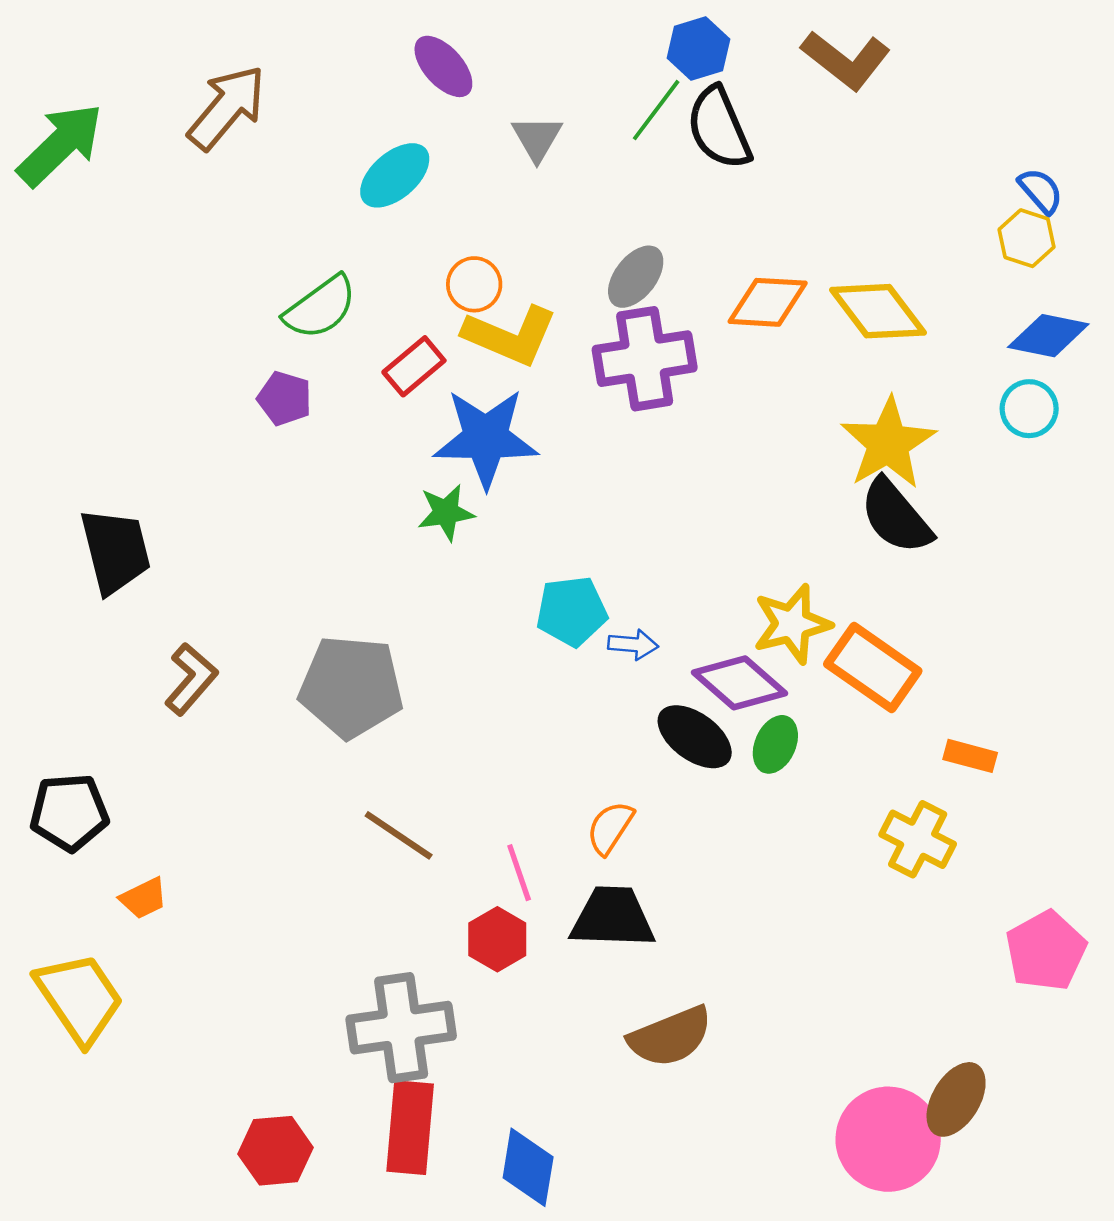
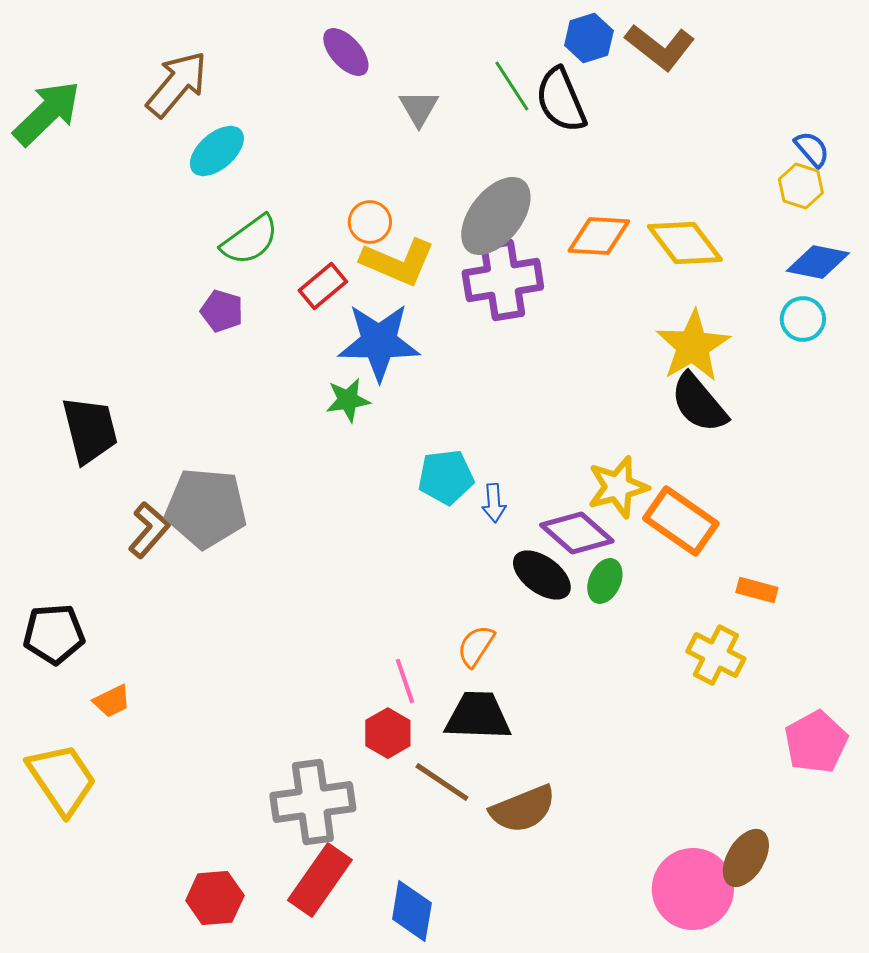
blue hexagon: (698, 49) -> (589, 38), moved
green line: (656, 110) -> (512, 86), turned -70
cyan ellipse: (395, 175) -> (217, 151), moved
gray ellipse: (636, 277) -> (496, 216), size x1.6
blue arrow: (633, 644) -> (494, 503), turned 81
gray pentagon: (351, 687) -> (206, 508), moved
brown line: (399, 835) -> (442, 782), moved
red rectangle: (410, 1128) -> (320, 880), turned 30

